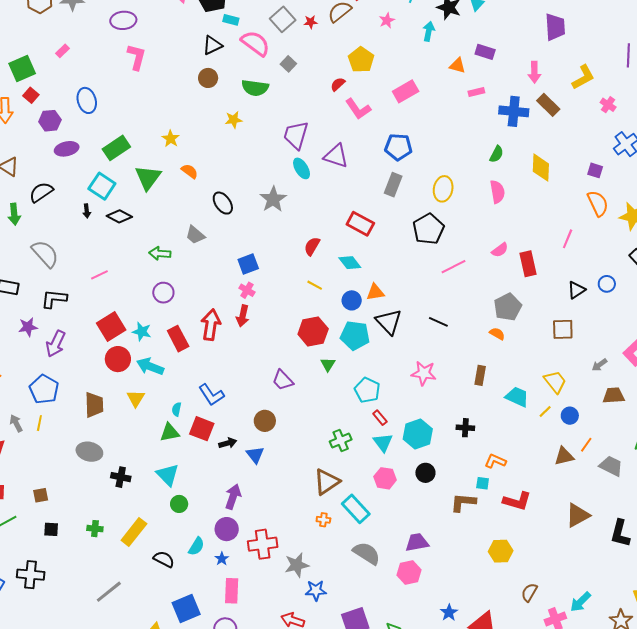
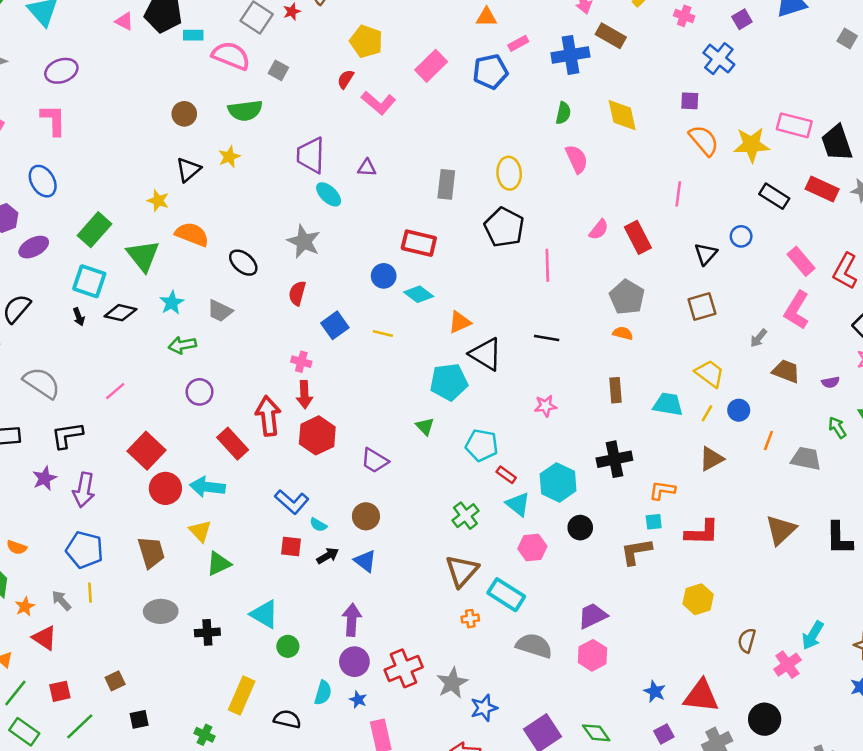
black triangle: (212, 45) -> (188, 170), moved
pink L-shape: (137, 57) -> (53, 120), moved
blue pentagon: (398, 147) -> (490, 72), moved
purple triangle: (336, 156) -> (367, 168), size x0.6
orange semicircle: (190, 171) -> (192, 234), size x1.5
red semicircle: (312, 246) -> (297, 293), moved
blue square: (248, 264) -> (335, 325), moved
pink line: (454, 267) -> (547, 265), turned -50
blue circle: (352, 300) -> (384, 276), moved
cyan star: (142, 332) -> (172, 303), moved, turned -30
red hexagon: (313, 332) -> (317, 435), moved
pink star: (424, 373) -> (546, 406), size x0.7
brown trapezoid: (614, 395) -> (786, 371), turned 40
cyan semicircle: (177, 409) -> (318, 525), moved, turned -56
black cross: (465, 428) -> (614, 459), size x1.5
red square: (202, 429) -> (291, 546), size x0.7
green triangle: (170, 432) -> (219, 564), moved
brown triangle: (564, 456) -> (711, 459), moved
green cross: (95, 529) -> (204, 735), moved, turned 35

